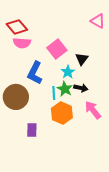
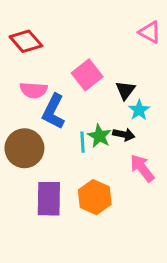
pink semicircle: (22, 43) -> (34, 90), moved
cyan star: (68, 72) -> (139, 110), moved
orange hexagon: (62, 113) -> (95, 197), moved
purple rectangle: (32, 130) -> (49, 199), size x1.6

